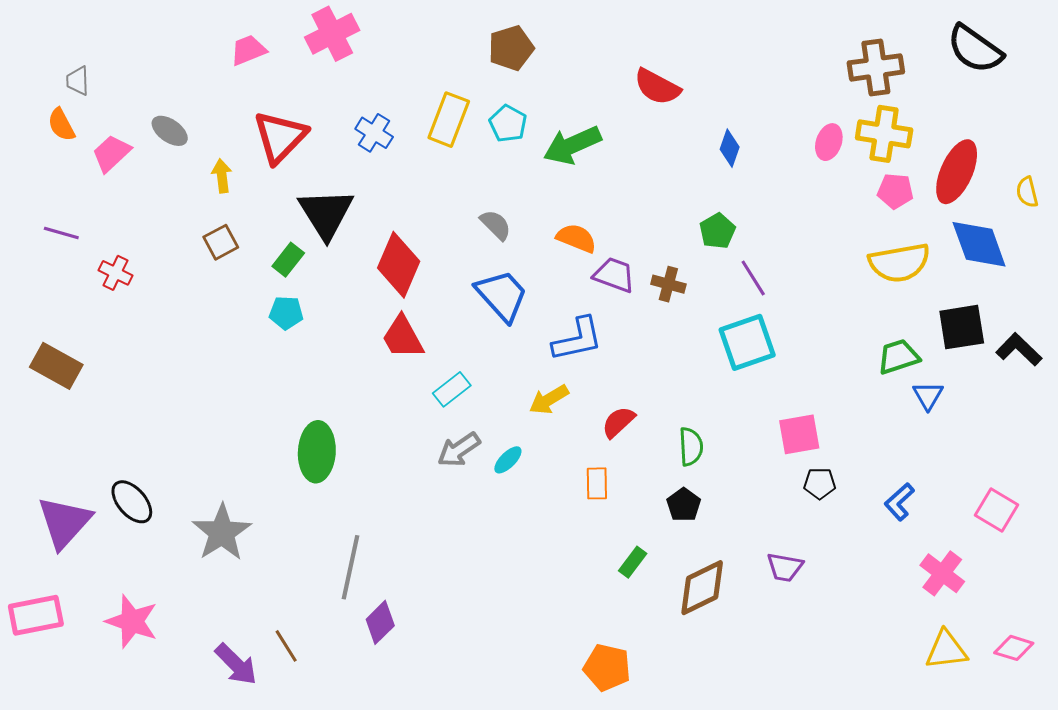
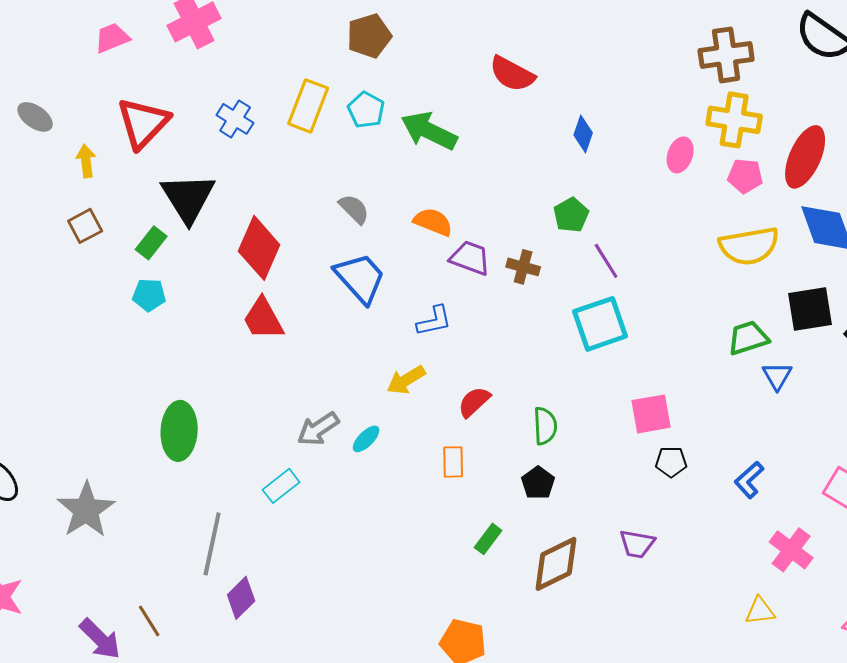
pink ellipse: (829, 142) -> (680, 155), moved
green arrow: (572, 145) -> (429, 131), turned 50
blue L-shape: (577, 339) -> (434, 321), size x0.7
cyan rectangle: (452, 389) -> (281, 486), moved
yellow triangle: (946, 650) -> (760, 611), moved, size x0.7

